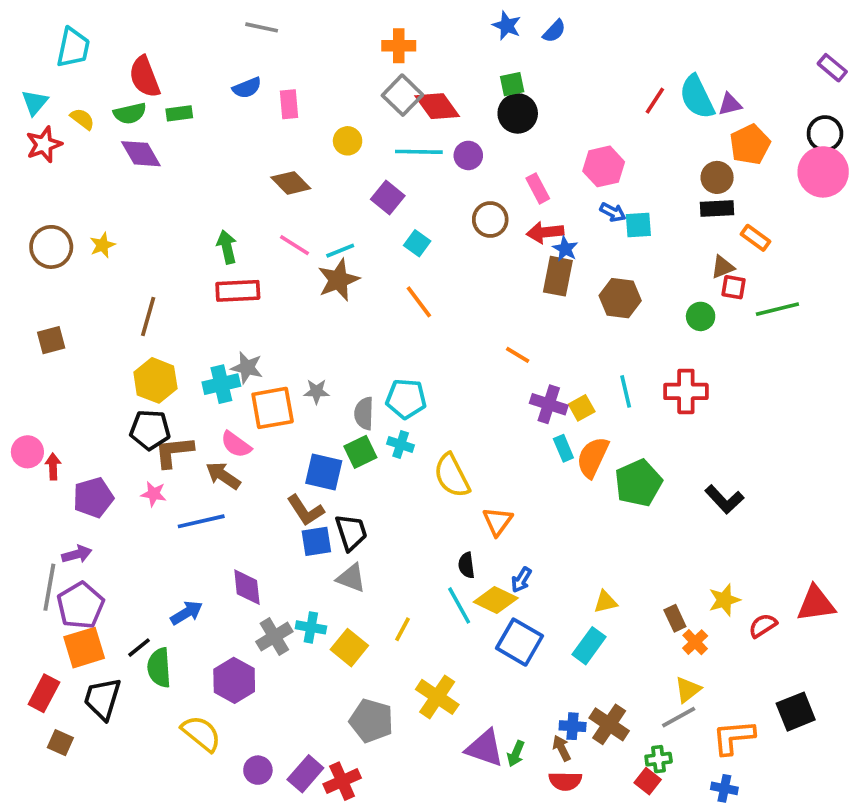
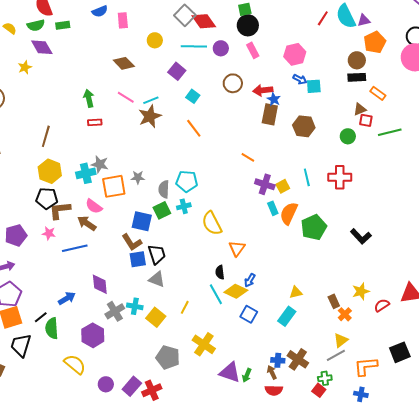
pink rectangle: (538, 188) -> (253, 50), moved
yellow star: (102, 245) -> (25, 67), moved
red rectangle: (238, 291) -> (95, 122), size x0.6
cyan cross: (401, 444) -> (184, 206), turned -32
blue square: (519, 642) -> (249, 314), size x0.7

